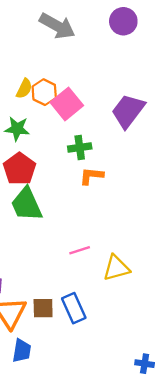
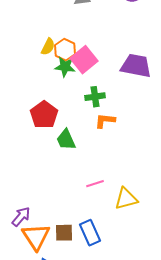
purple trapezoid: (128, 111) -> (136, 66), turned 64
green star: (17, 129) -> (65, 67), moved
green trapezoid: (27, 204) -> (66, 140), moved, size x0.7

